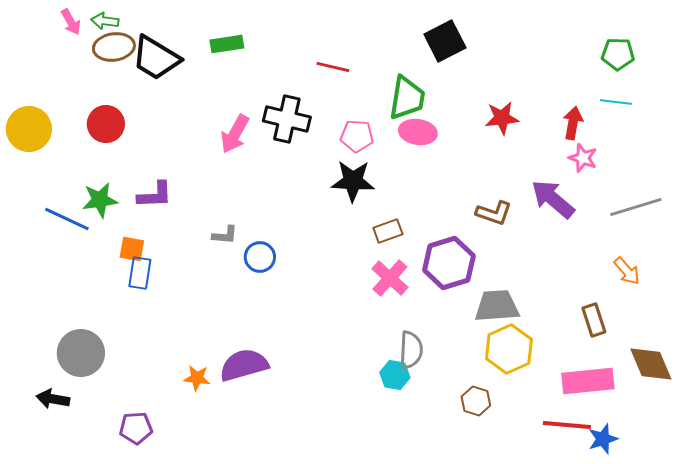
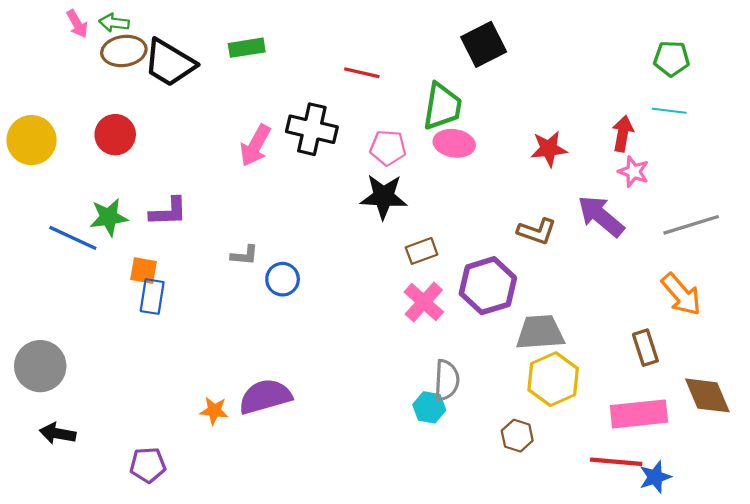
red star: (502, 118) -> (549, 149), moved
orange arrow: (627, 271) -> (681, 294), size x1.4
gray circle: (81, 353) -> (40, 366), moved

